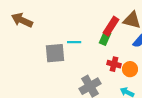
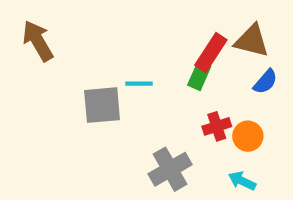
brown arrow: (22, 20) -> (38, 41), turned 35
red cross: (114, 64) -> (217, 126), turned -32

